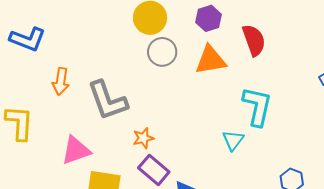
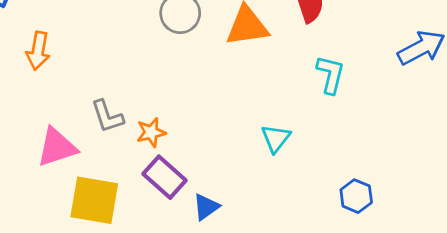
gray L-shape: (107, 100) -> (107, 116), moved, size x0.6
cyan L-shape: (257, 106) -> (331, 74), moved, size x0.7

